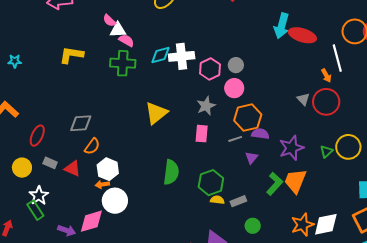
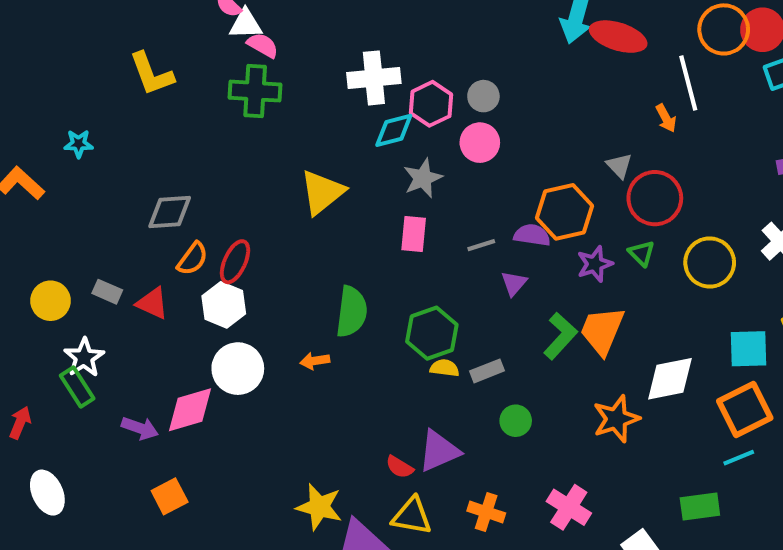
yellow L-shape: (71, 55) -> (151, 74), turned -120
cyan diamond: (161, 55) -> (394, 130), moved
cyan star: (15, 61) -> (79, 144), moved
red circle: (326, 102) -> (655, 198), moved
orange hexagon: (248, 118) -> (565, 212), moved
red ellipse: (37, 136) -> (235, 262), moved
purple star: (291, 148) -> (595, 264), size x0.7
green triangle: (326, 151) -> (642, 253), moved, turned -32
orange arrow: (102, 184) -> (315, 361), moved
white diamond: (326, 224) -> (670, 379), moved

